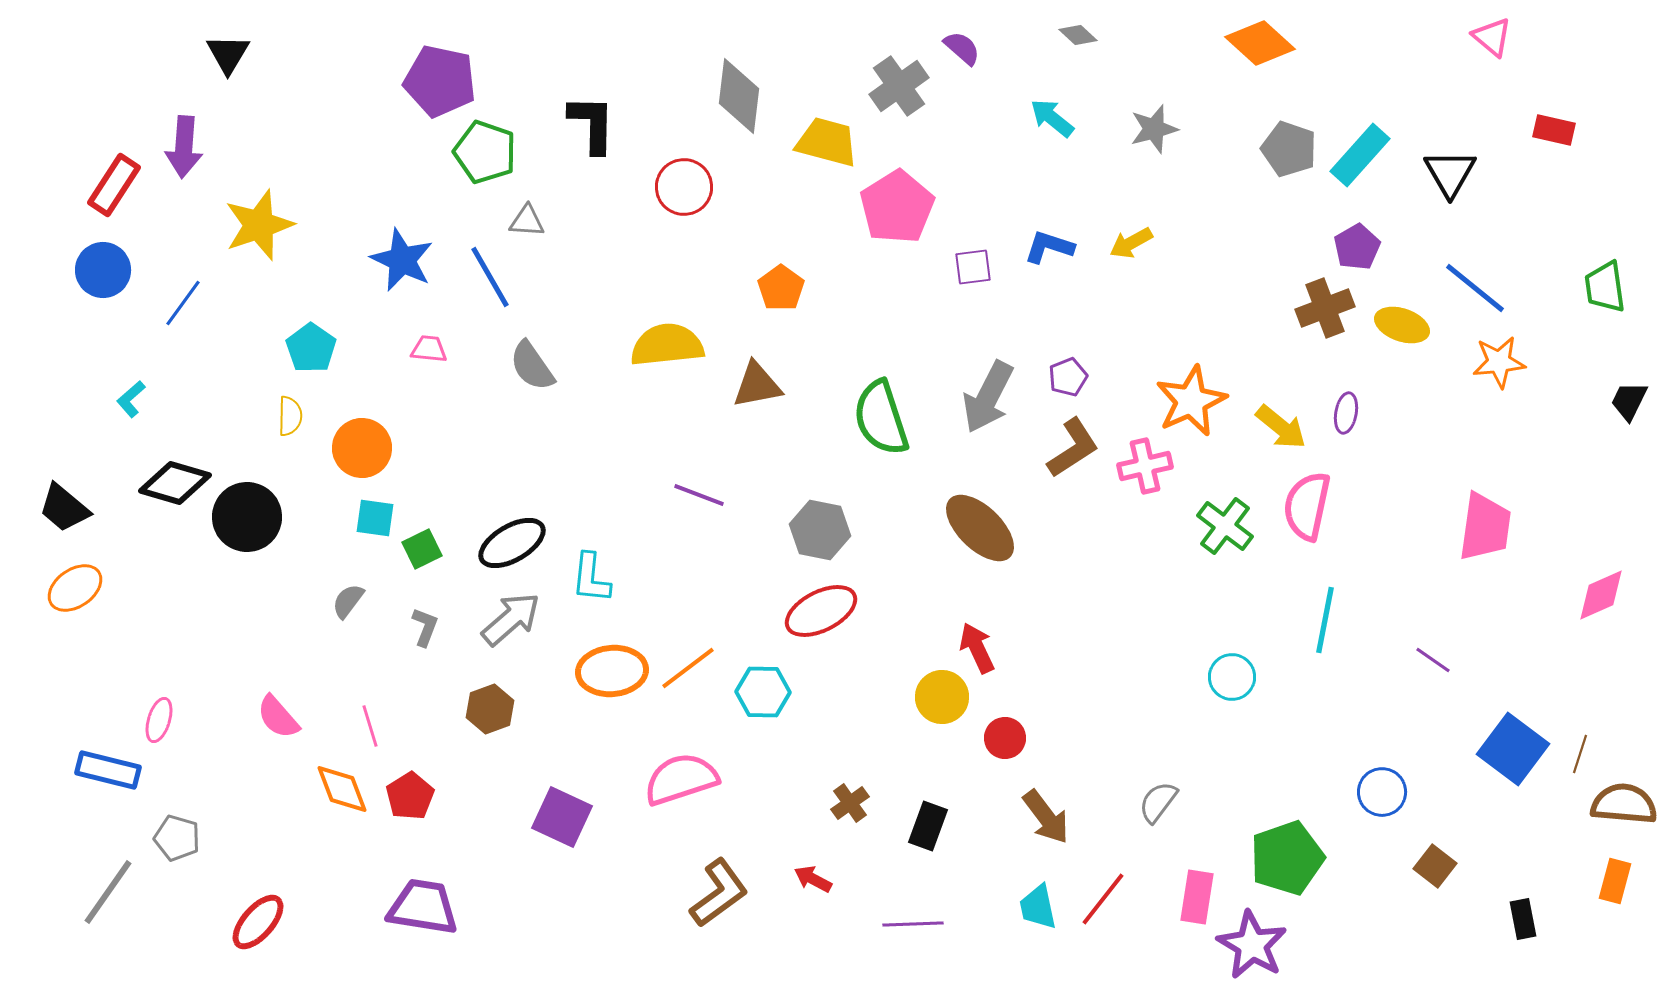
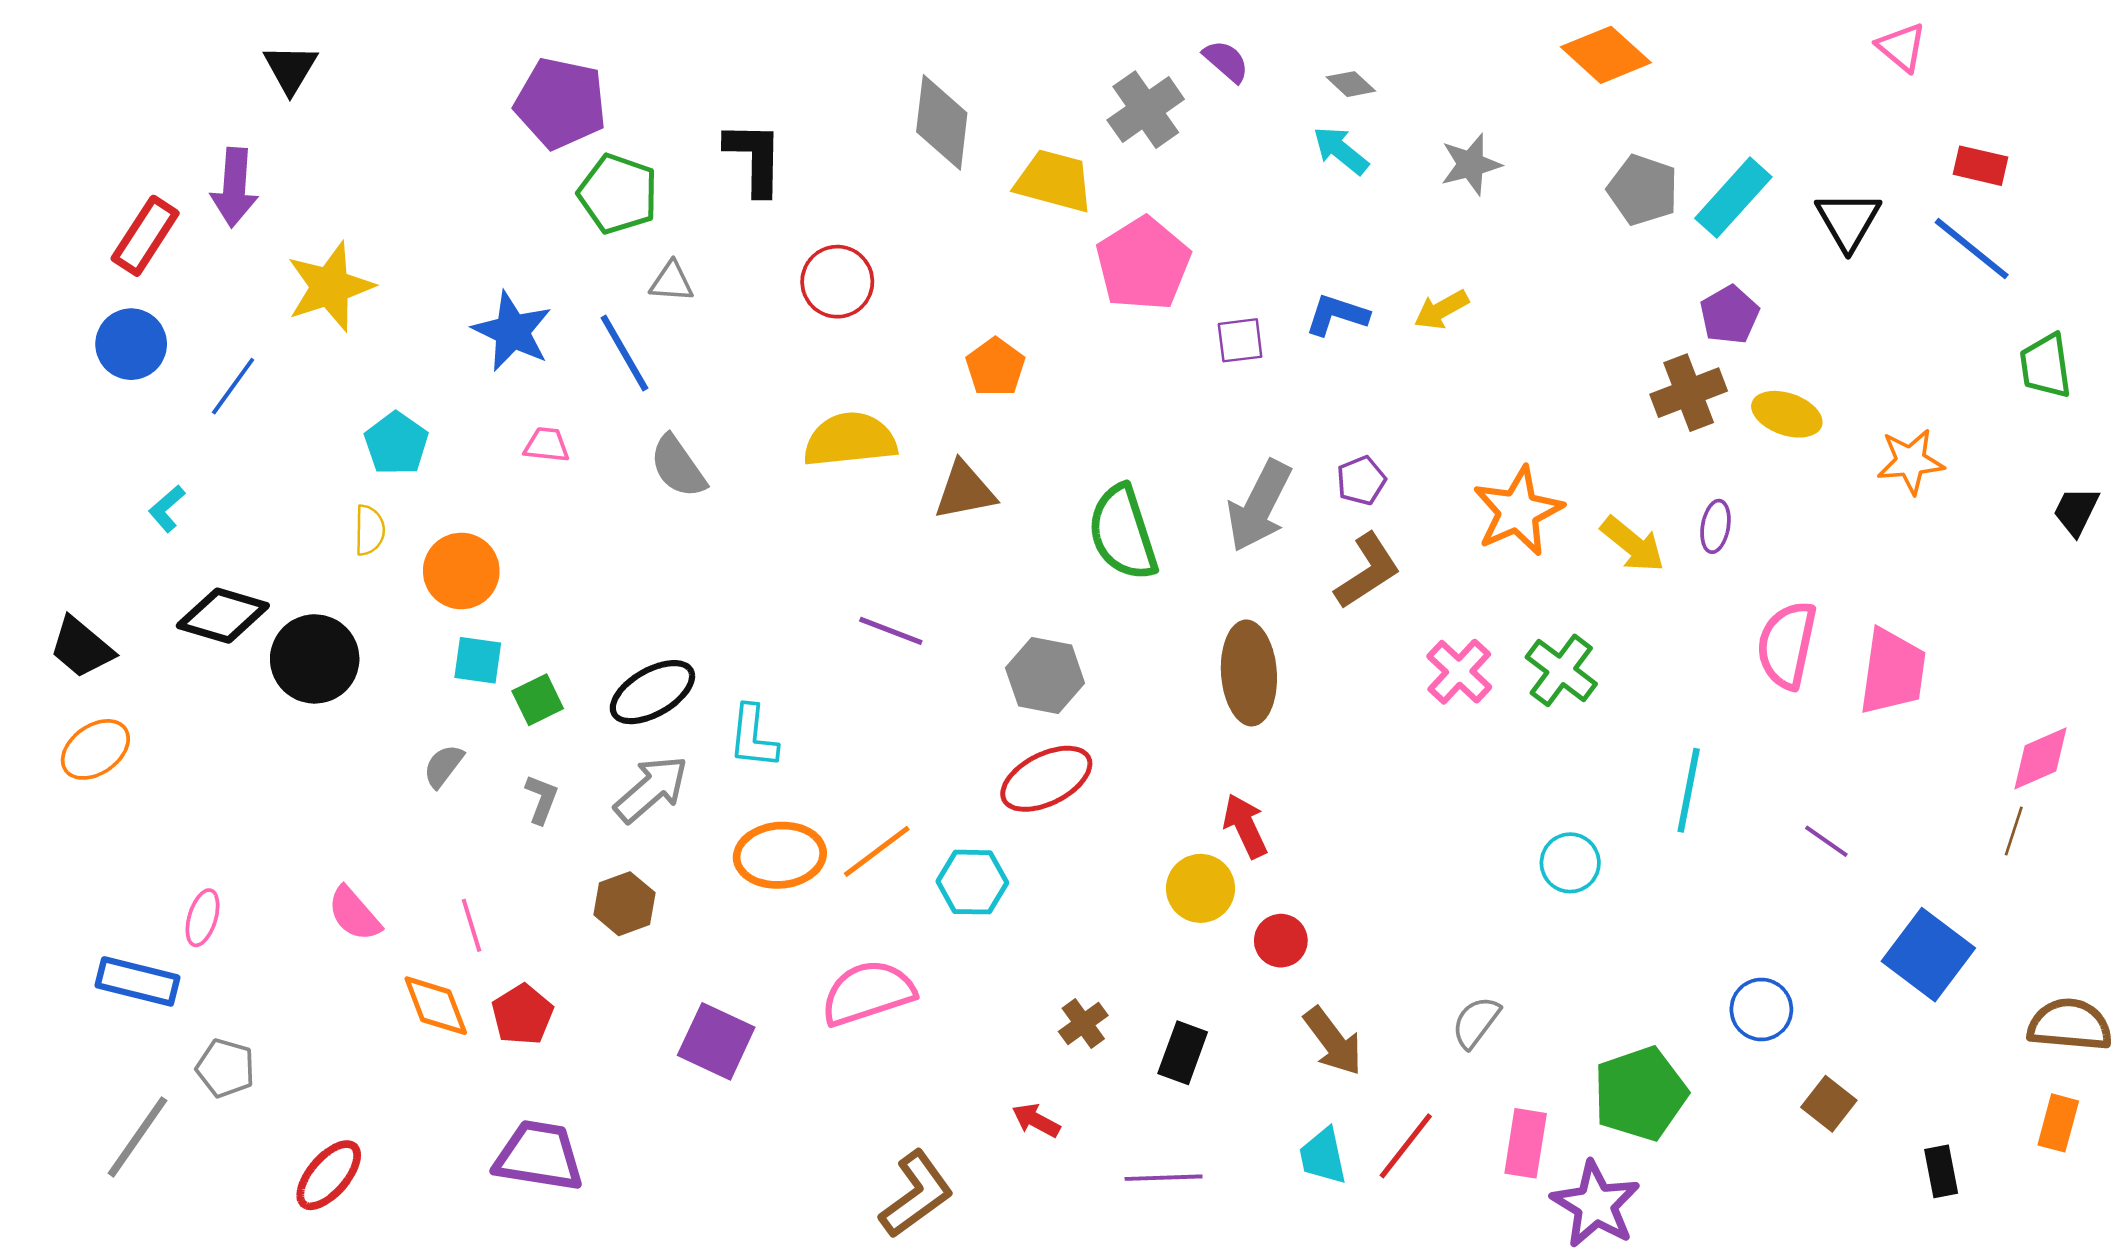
gray diamond: (1078, 35) -> (1351, 84), moved
red circle: (684, 187) -> (837, 282), moved
blue line: (1475, 288) -> (1972, 249), moved
pink cross: (1145, 466) -> (1459, 672), moved, turned -34
pink semicircle: (1307, 506) -> (1787, 645), moved
brown ellipse: (980, 528) -> (1249, 673), turned 42
brown line: (1580, 754) -> (2014, 831), moved
brown L-shape: (719, 893) -> (916, 1194), moved

